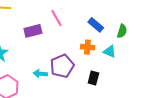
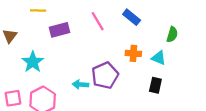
blue rectangle: (96, 25) -> (132, 17), moved
purple rectangle: (33, 31) -> (60, 30), moved
black rectangle: (93, 78) -> (155, 85), moved

